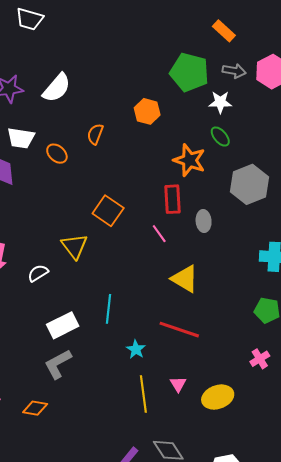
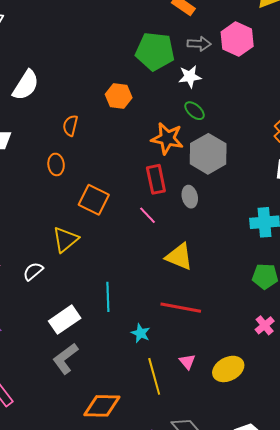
orange ellipse: (57, 154) -> (56, 164), moved, turned 50
gray hexagon: (249, 184) -> (208, 154), moved
yellow triangle: (74, 246) -> (65, 240), turned 36
orange diamond: (35, 408) -> (102, 406), moved, size x1.5

